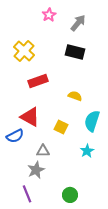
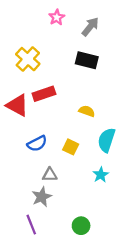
red triangle: (30, 117) -> (17, 105), moved
blue semicircle: (15, 136) -> (37, 144), moved

